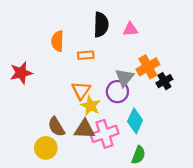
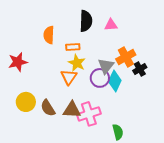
yellow star: (90, 106) -> (77, 63), moved
cyan diamond: (135, 121) -> (115, 81), moved
yellow circle: (46, 148) -> (26, 102), moved
green semicircle: (139, 155) -> (118, 132), turned -35

